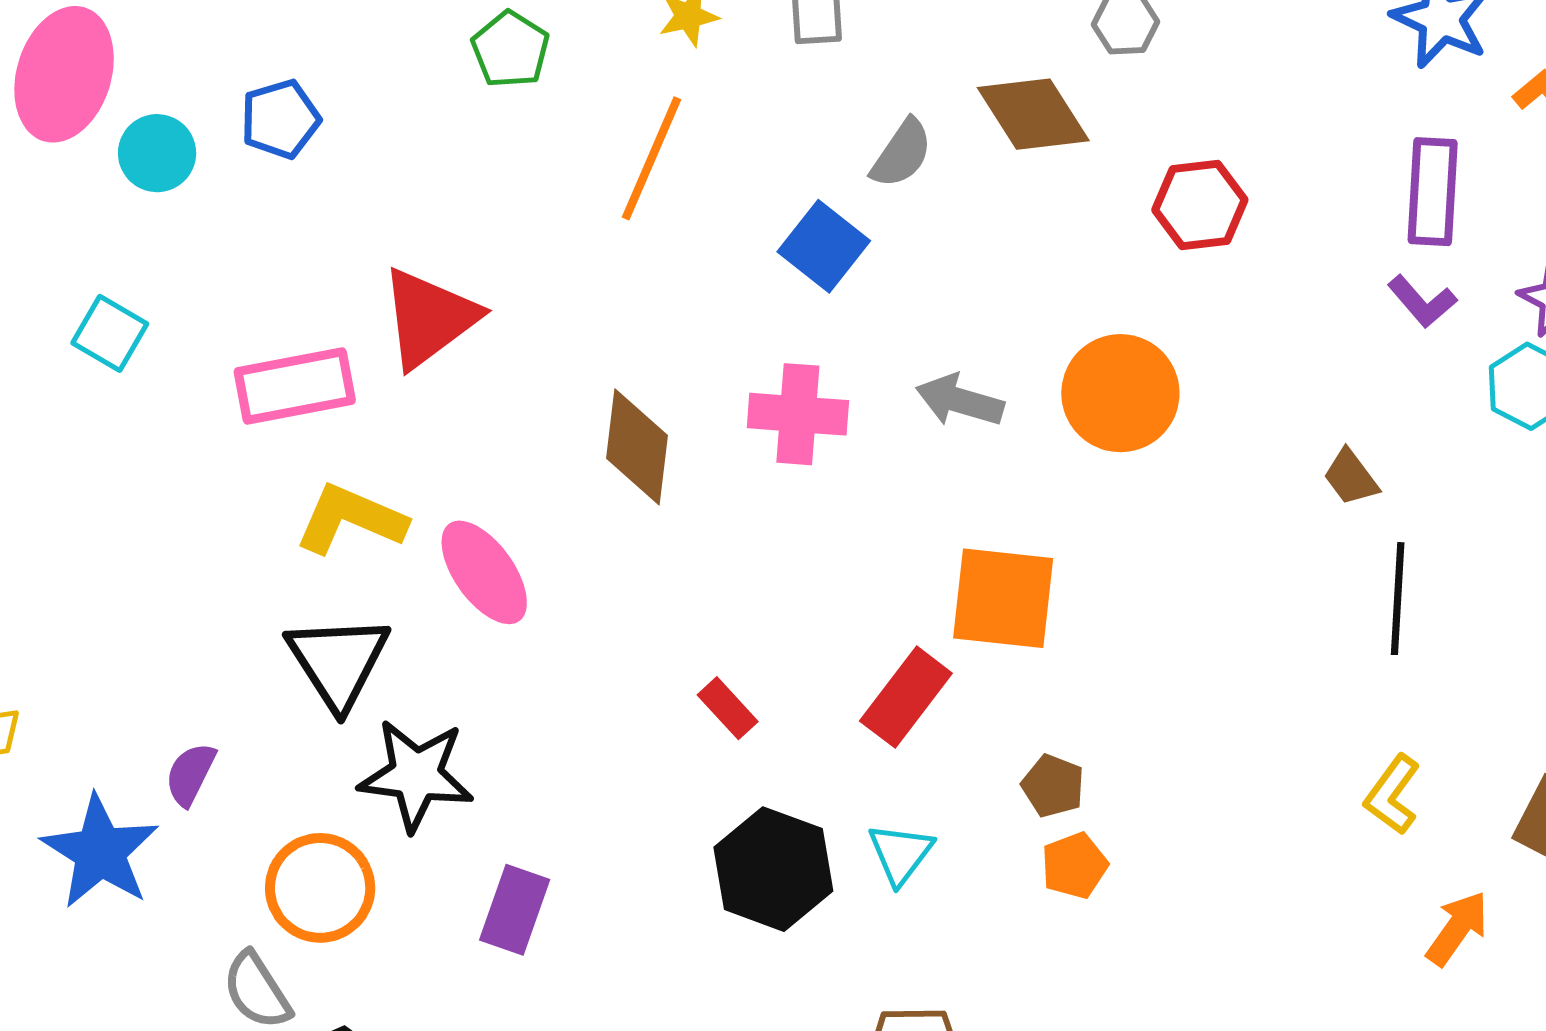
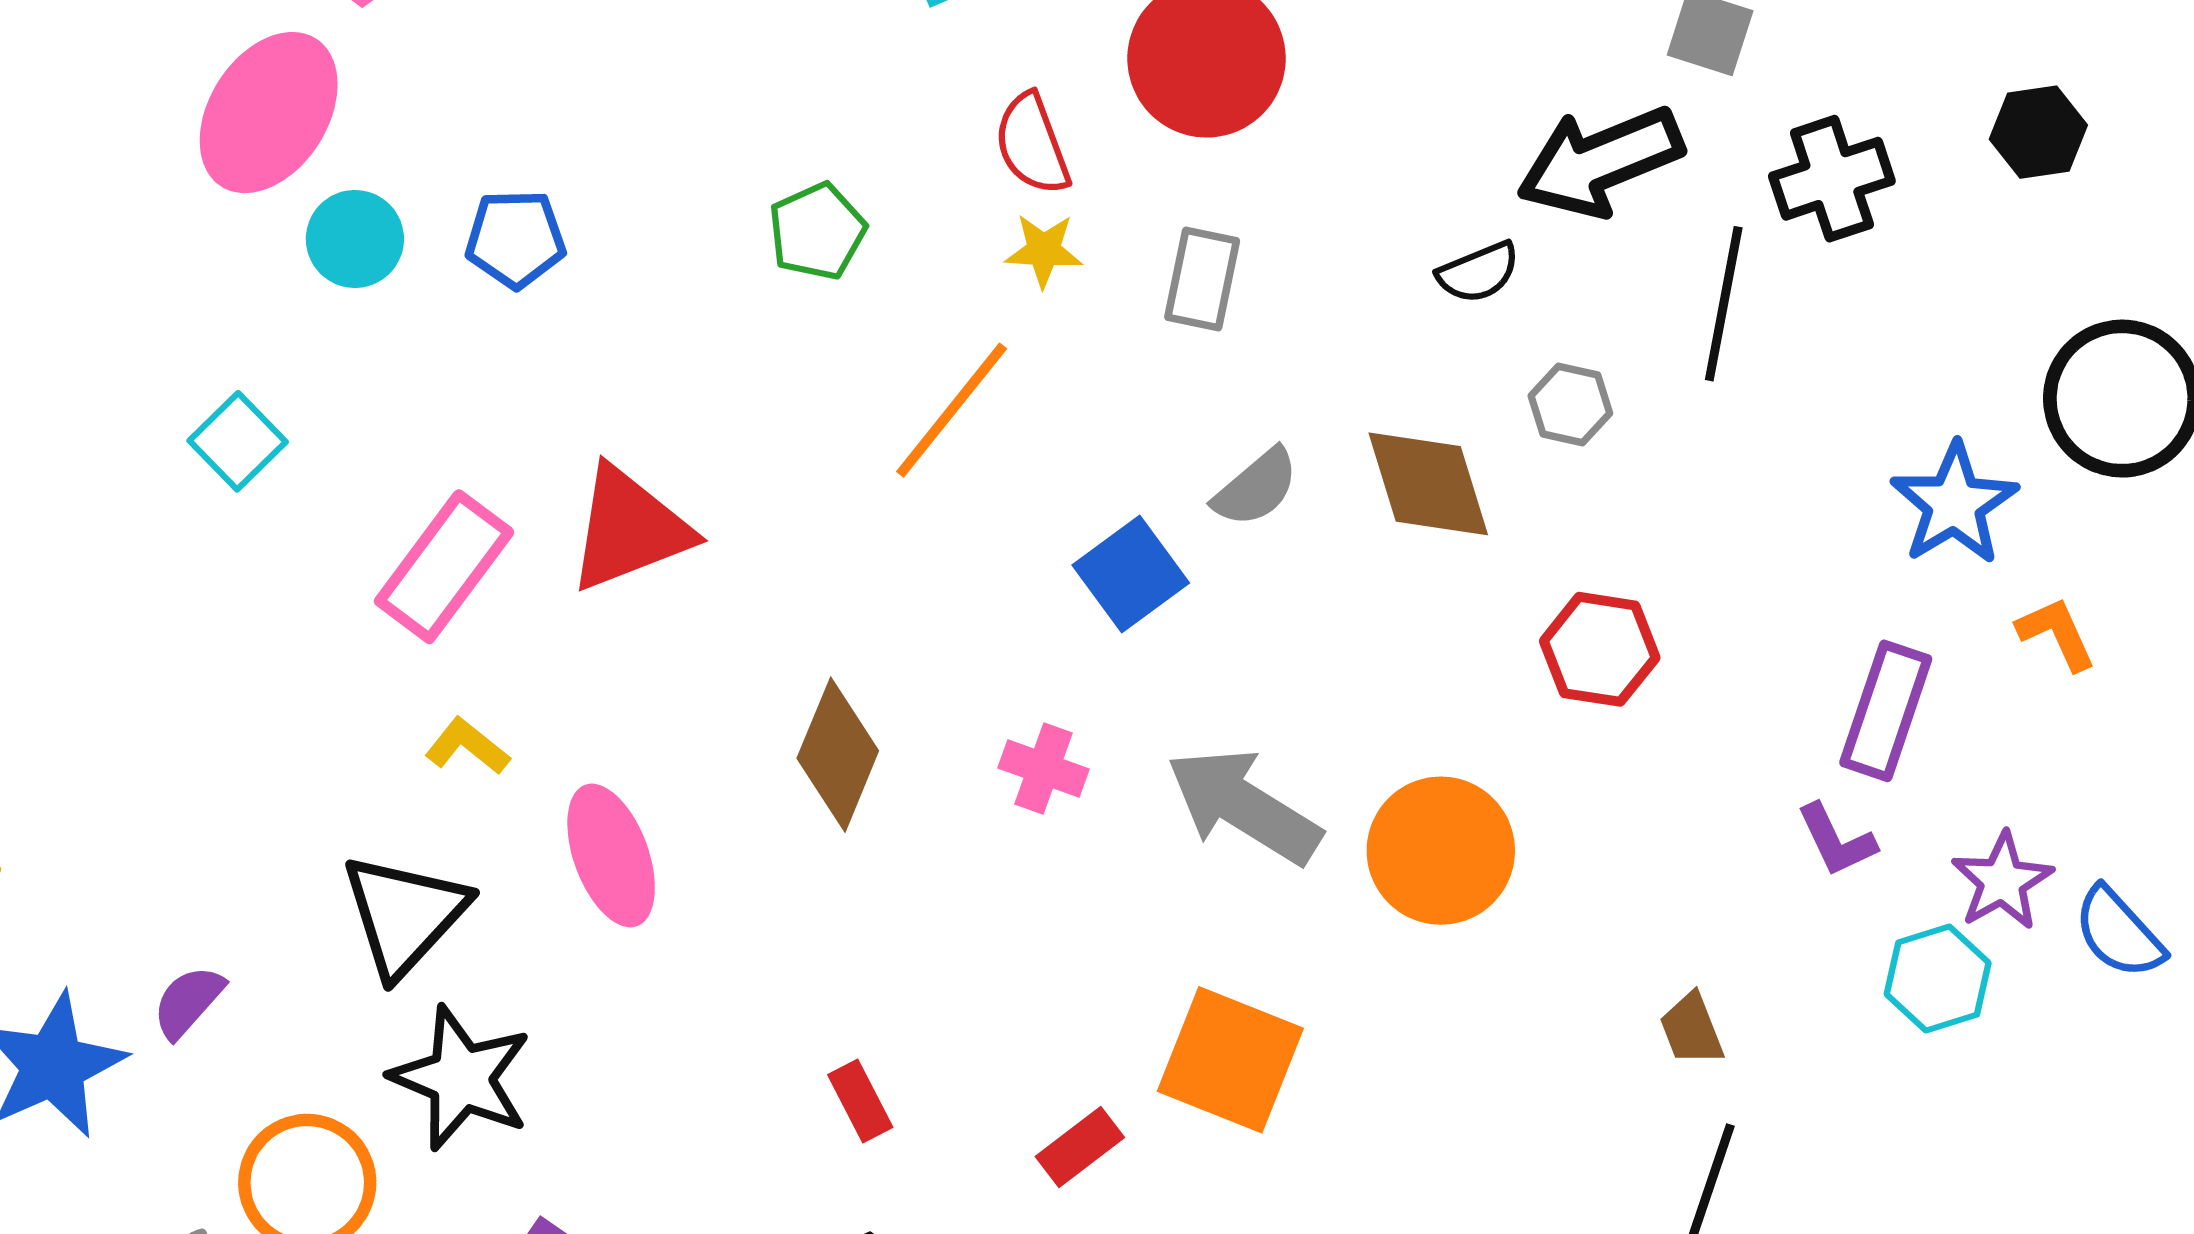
pink rectangle: (295, 386) -> (444, 567), turned -58
gray arrow: (960, 401) -> (1244, 806), size x1.5
pink cross: (798, 414) -> (1043, 769), size x0.7
yellow L-shape: (351, 519) -> (467, 746), size x0.6
red rectangle: (906, 697) -> (1080, 1147), size x0.7

